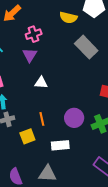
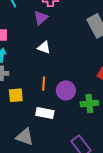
orange line: (42, 119) -> (44, 84), moved

